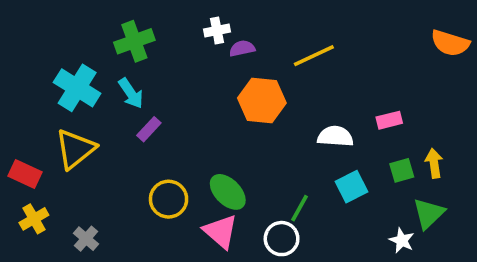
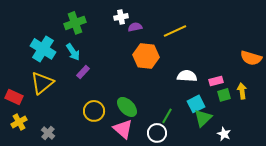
orange semicircle: (450, 43) -> (251, 58), moved
pink rectangle: (389, 120) -> (216, 81), moved
green triangle: (429, 213) -> (203, 118), moved

